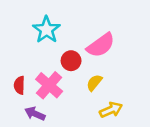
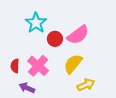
red circle: (71, 61) -> (55, 39), moved
yellow semicircle: (94, 83) -> (73, 64), size x1.5

